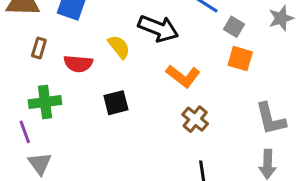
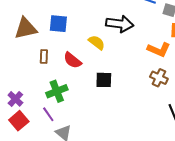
red semicircle: (78, 64) -> (72, 60), turned 48
orange L-shape: (183, 76) -> (159, 50), moved
black square: (116, 103) -> (104, 80), turned 30

